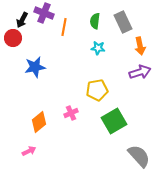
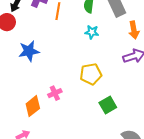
pink cross: (71, 113) -> (55, 93), moved
green square: (114, 121) -> (108, 105), size x0.7

